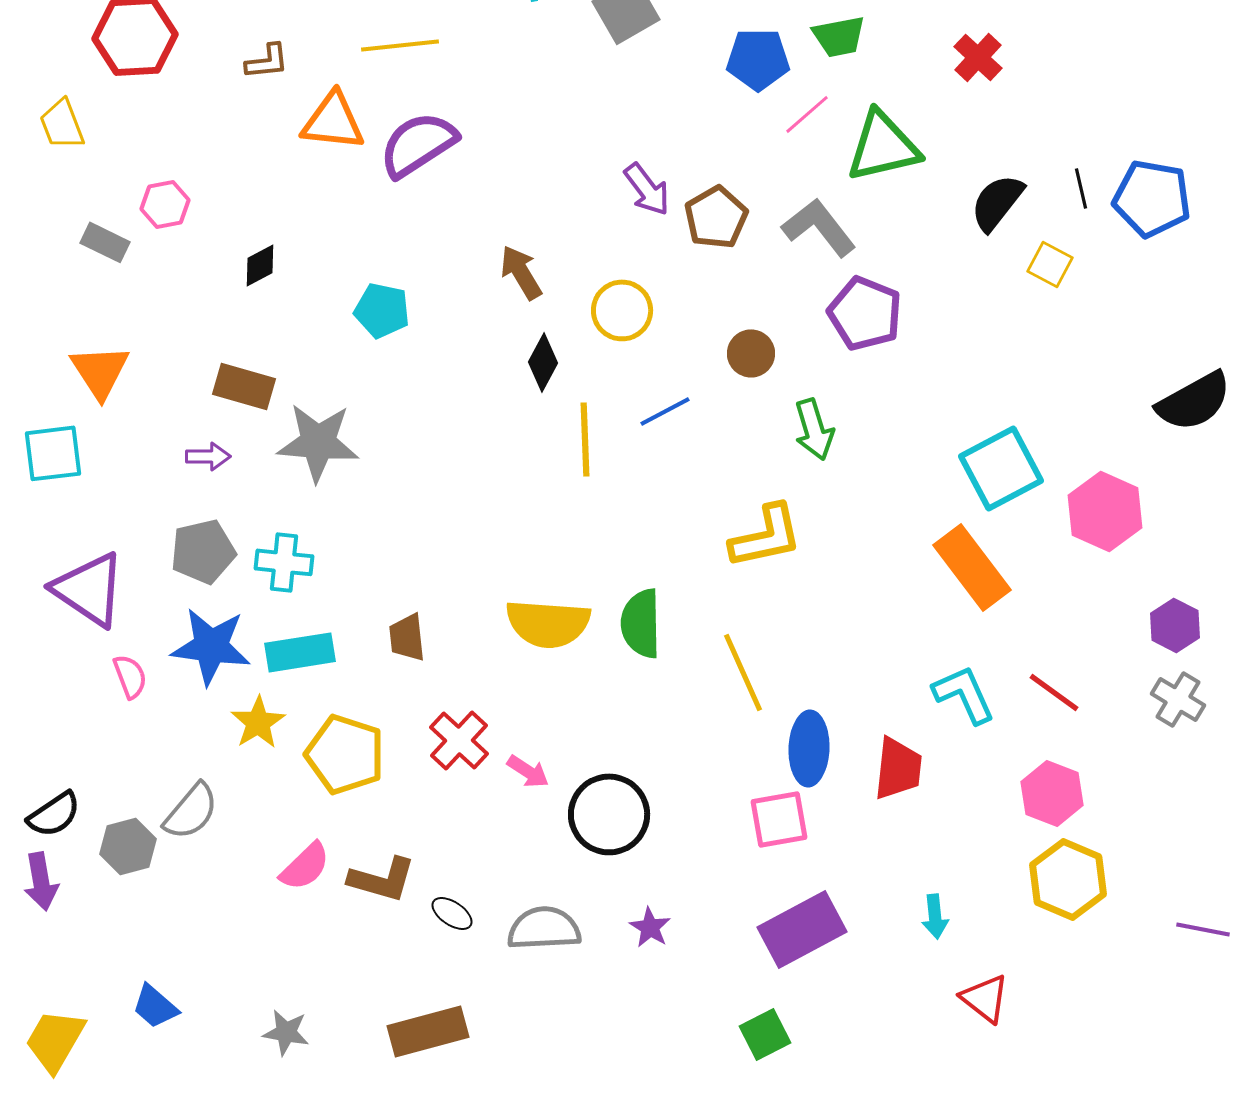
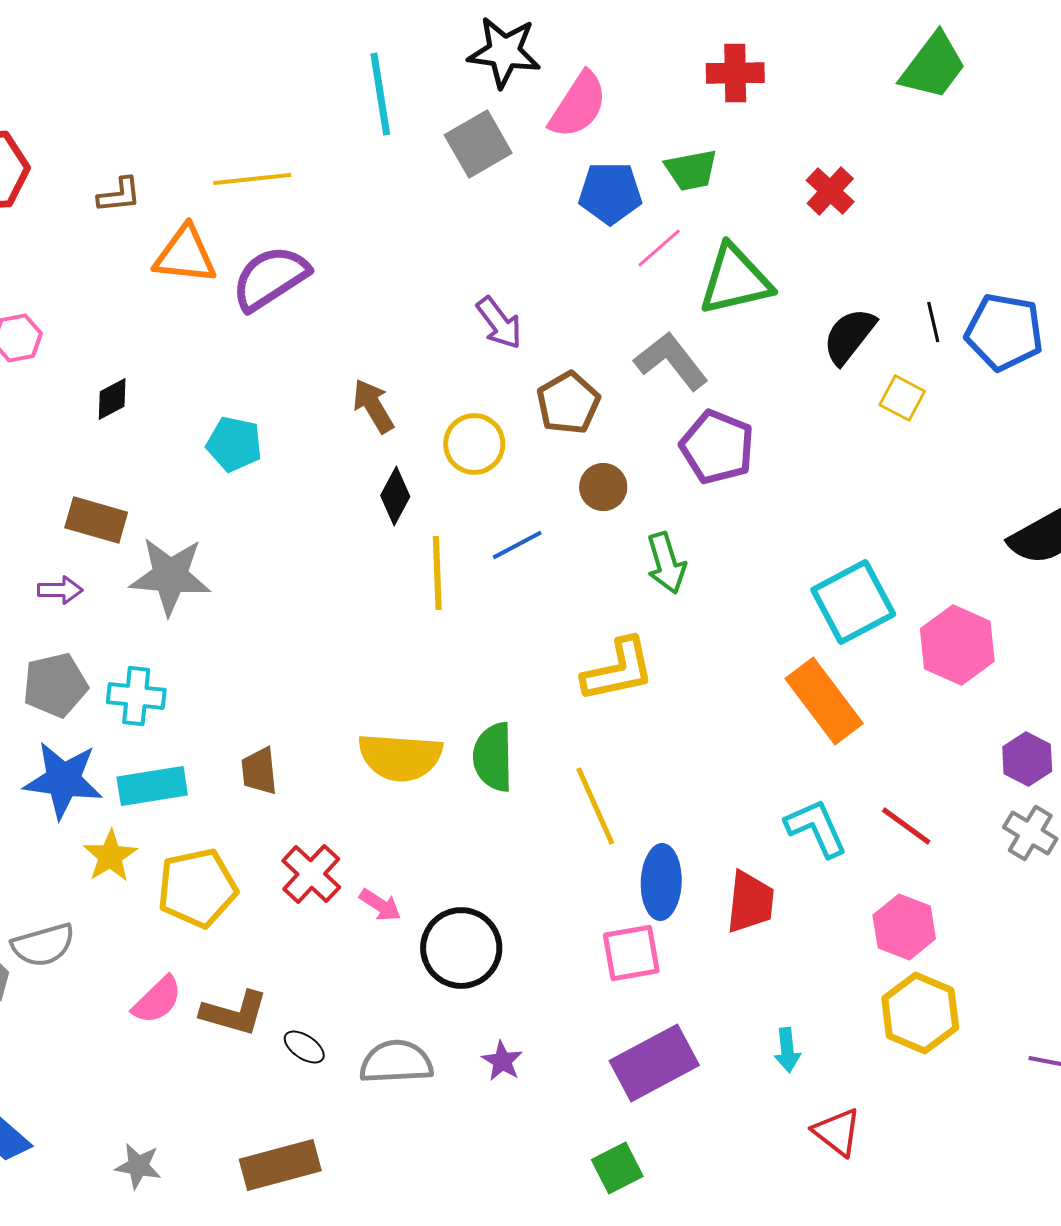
brown pentagon: (716, 217) -> (568, 403), moved
yellow pentagon: (345, 754) -> (197, 888), turned -30
gray semicircle: (191, 811) -> (43, 945), turned 34

